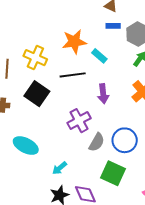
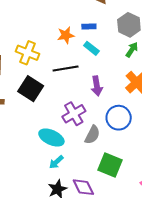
blue rectangle: (113, 26) -> (89, 26), moved
orange star: (74, 42) -> (66, 35), size x0.7
blue circle: (125, 140) -> (119, 118), moved
cyan ellipse: (26, 146) -> (51, 138), moved

